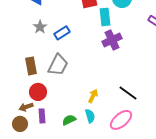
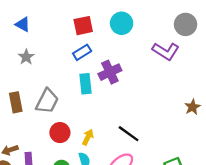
cyan rectangle: (105, 17) -> (86, 84), moved
blue rectangle: (62, 33) -> (82, 52), moved
red circle: (38, 92) -> (60, 133), moved

